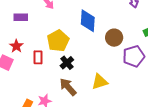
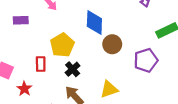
brown circle: (114, 38) -> (112, 44), moved
red star: (16, 46) -> (24, 89), moved

